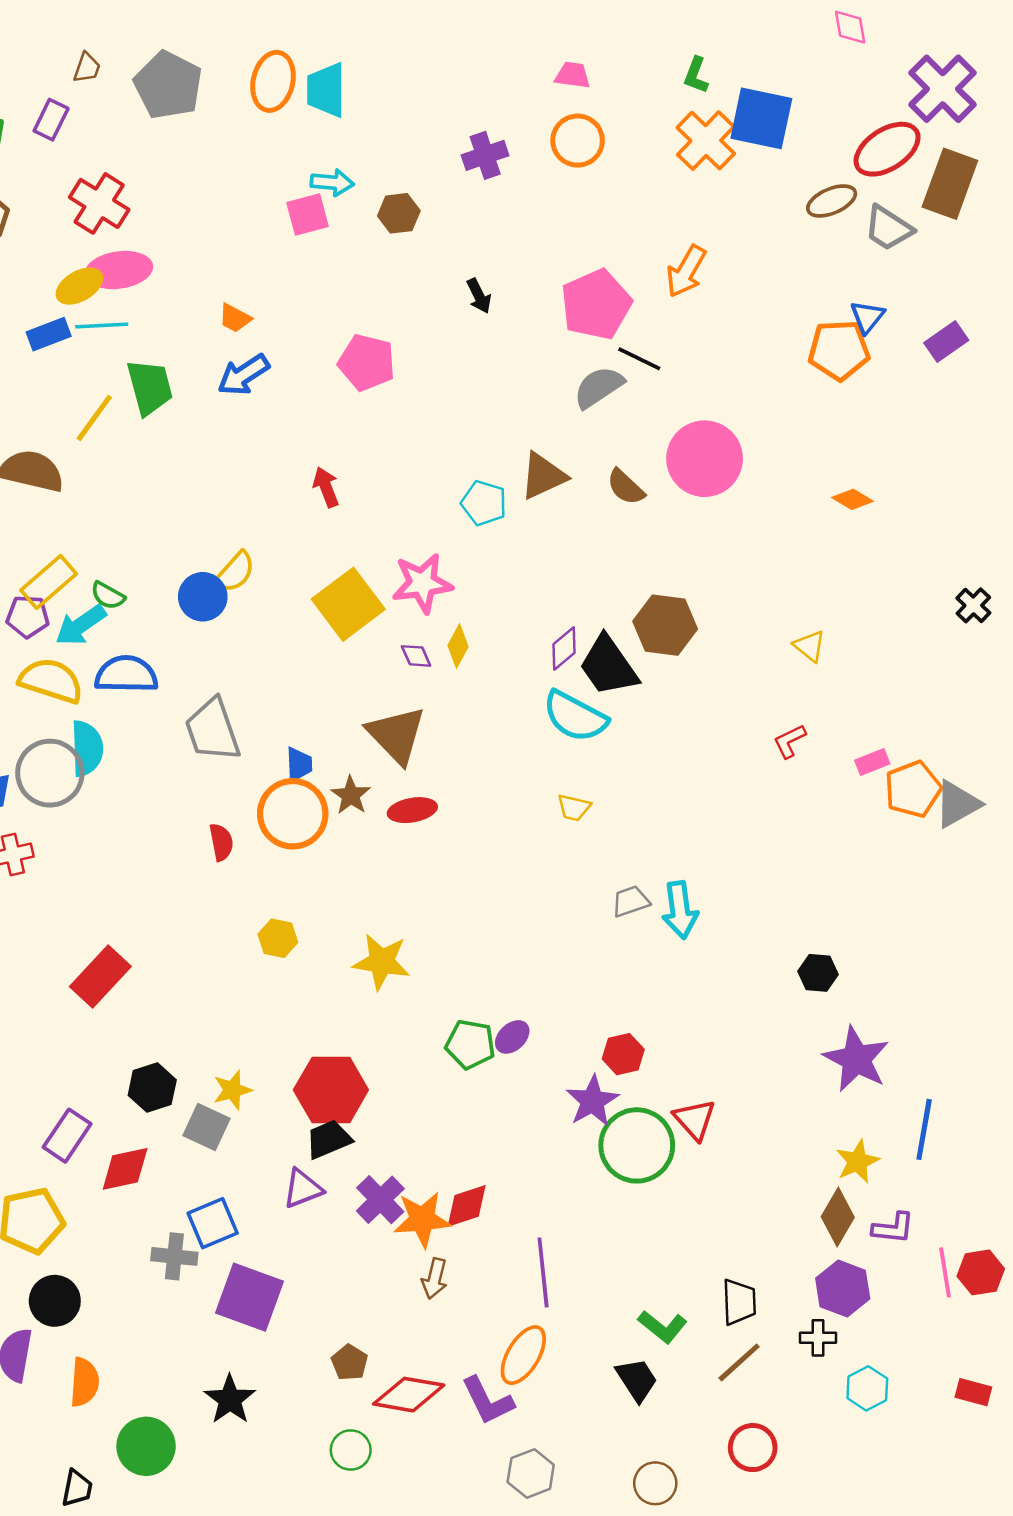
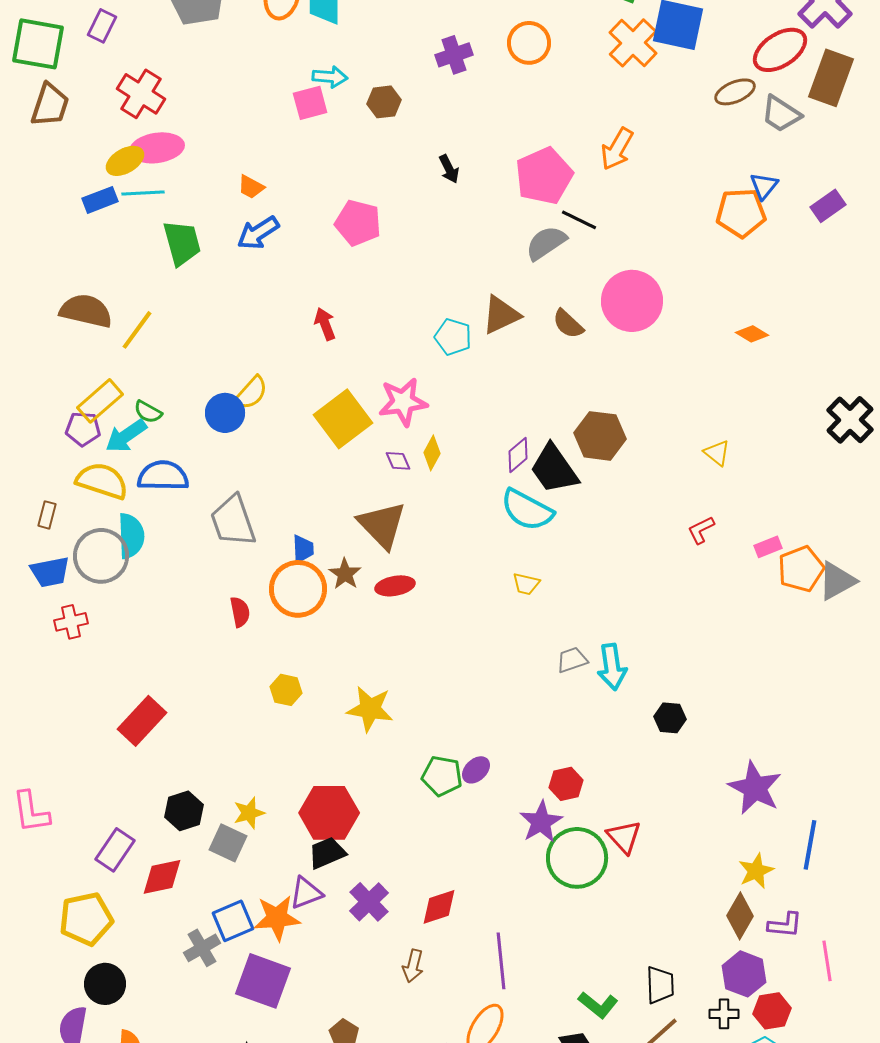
yellow line: (94, 418) -> (137, 330), moved
black cross: (973, 605) -> (850, 420), size x1.6
black hexagon: (818, 973) -> (670, 718), moved
orange star: (422, 1219) -> (277, 918), moved
gray cross: (174, 1256) -> (202, 948), turned -36
red hexagon: (981, 1272) -> (772, 1011), moved

